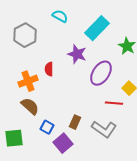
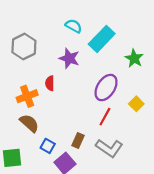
cyan semicircle: (60, 16) -> (74, 26), moved
purple star: (77, 54) -> (69, 58), moved
red line: (114, 103) -> (105, 117), moved, turned -66

